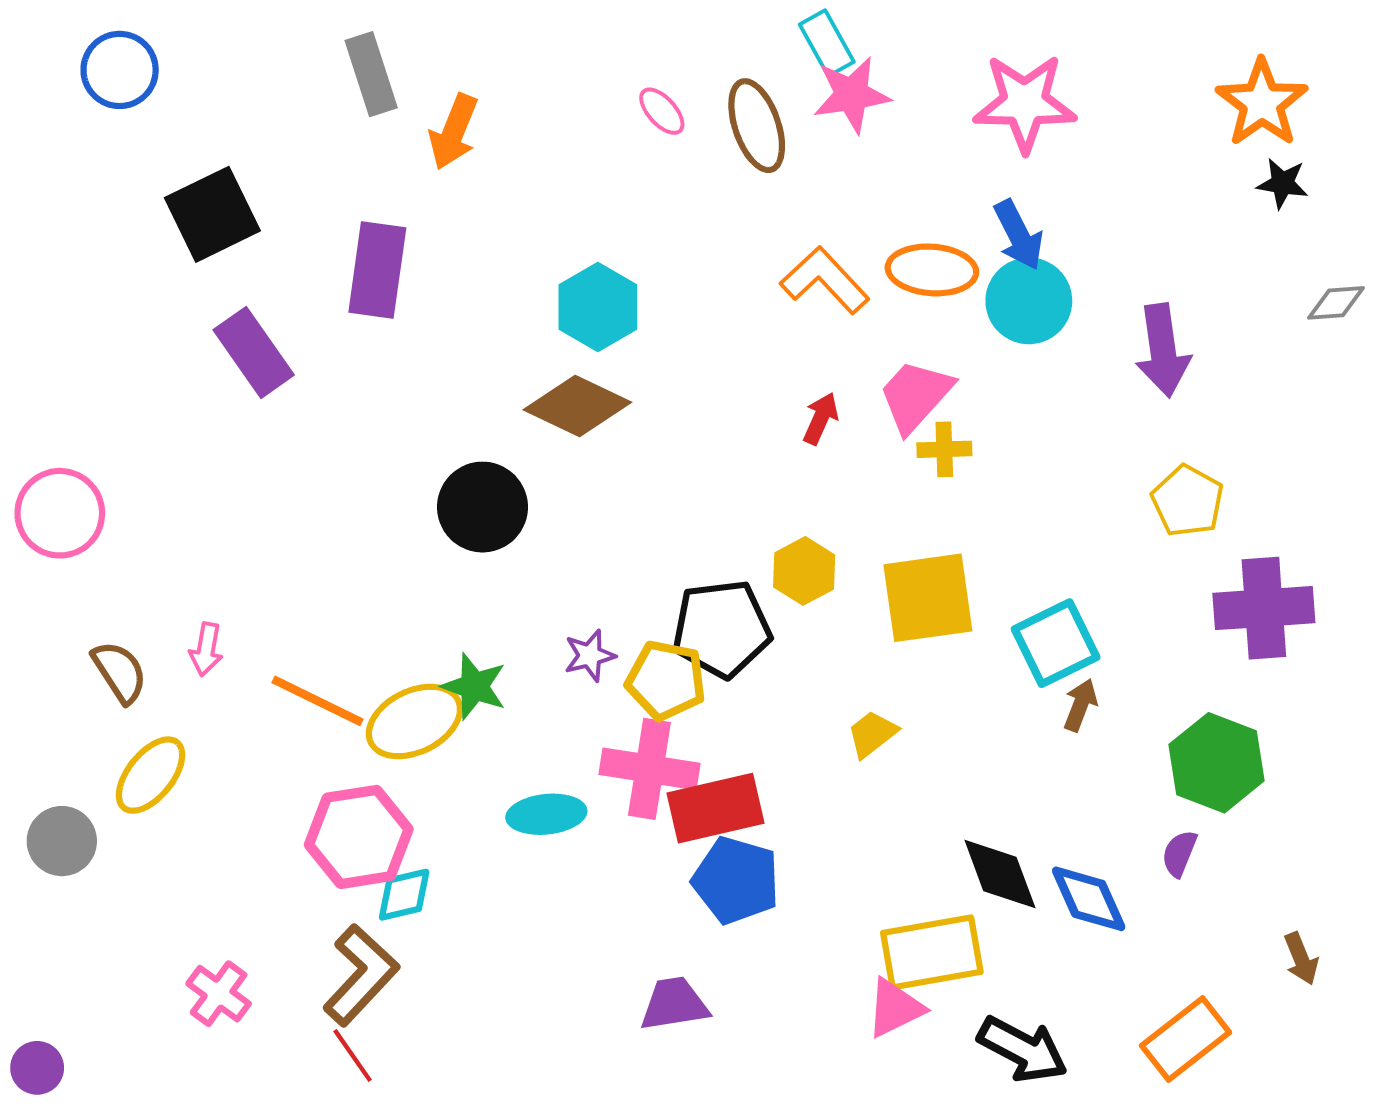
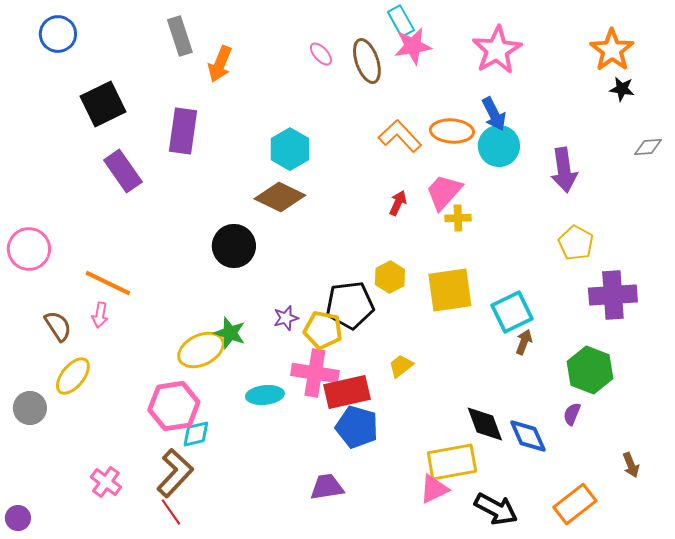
pink star: (1025, 103) -> (497, 50), turned -30
orange line: (318, 701) -> (108, 283), moved
yellow trapezoid: (872, 734) -> (401, 366), moved

